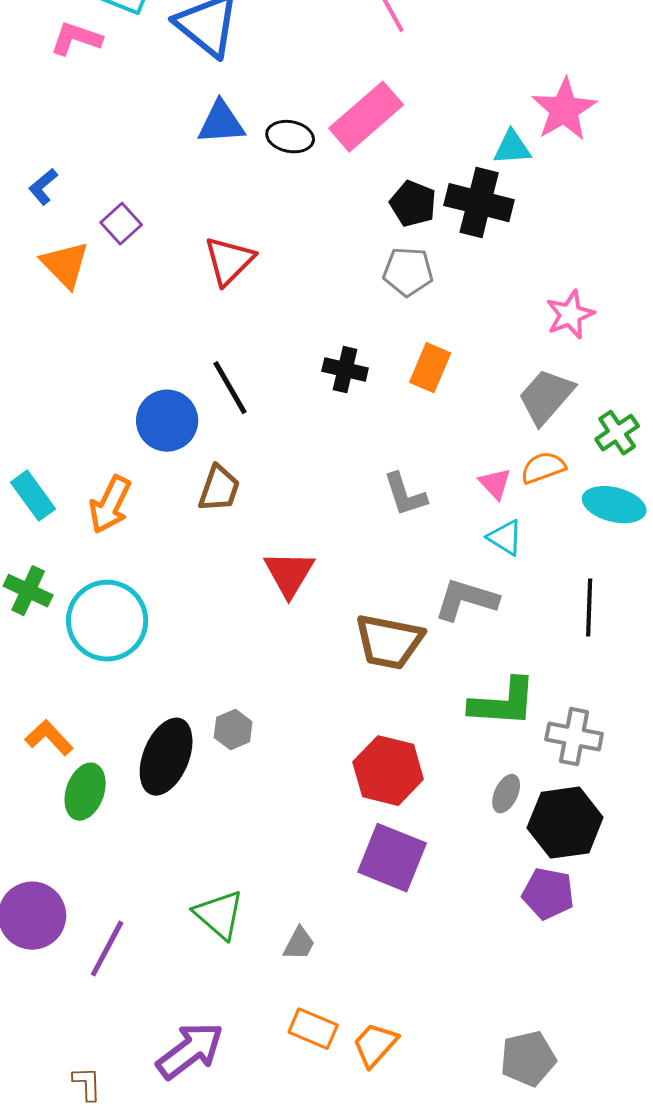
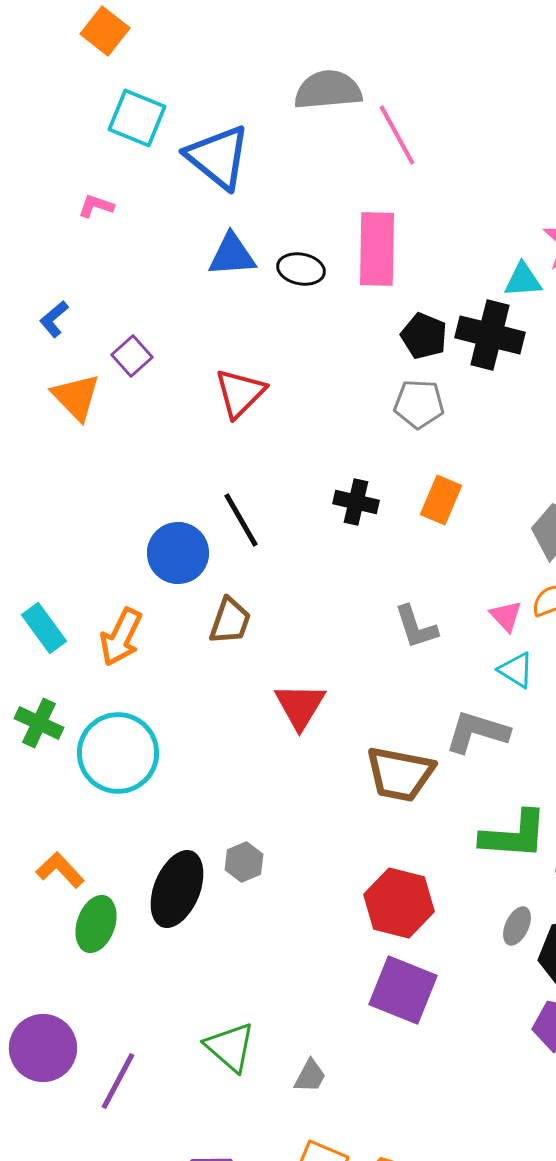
pink L-shape: (76, 39) -> (96, 206), moved, size x0.7
pink rectangle: (366, 117) -> (377, 249), turned -48

